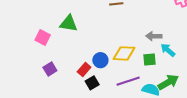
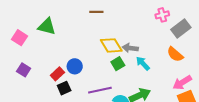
yellow diamond: (124, 53) -> (111, 45), moved, turned 50
green square: (150, 60) -> (118, 64), moved, turned -32
purple square: (50, 69) -> (24, 70), turned -32

